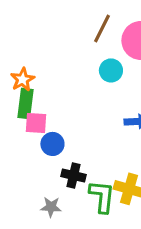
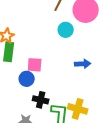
pink square: (36, 123) -> (35, 65), moved

